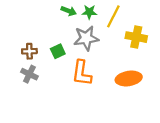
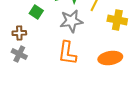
green square: (58, 51) -> (36, 12), moved, turned -32

